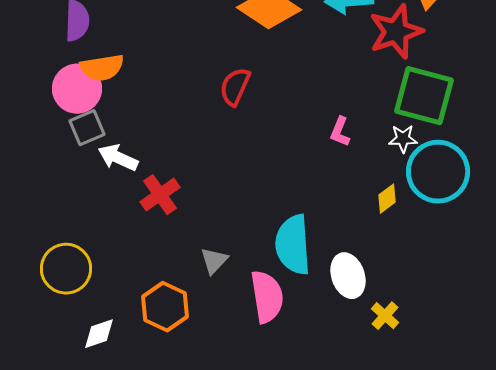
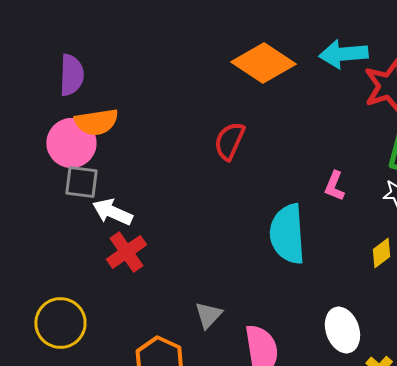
gray square: (87, 128) -> (81, 182), turned 30
red cross: (160, 195) -> (126, 252), moved
cyan semicircle: (293, 245) -> (287, 234), moved

